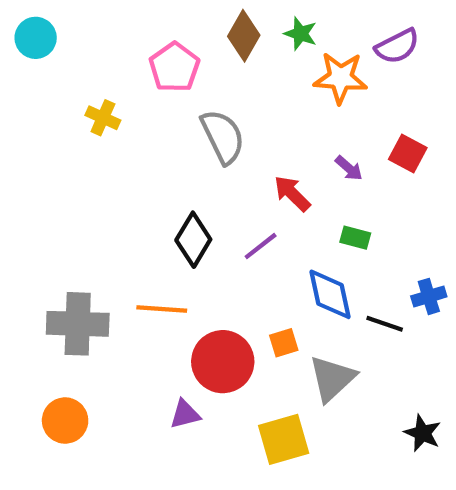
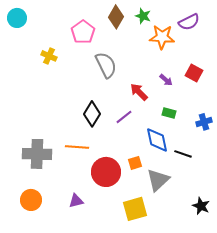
blue cross: (429, 296) -> (204, 122), moved
purple triangle: (185, 414) -> (76, 201), moved

